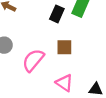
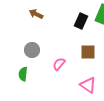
pink semicircle: (33, 60) -> (59, 64), size x0.6

